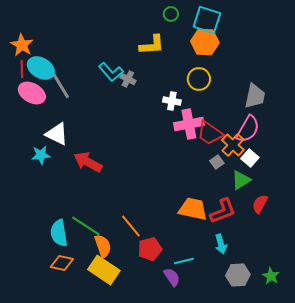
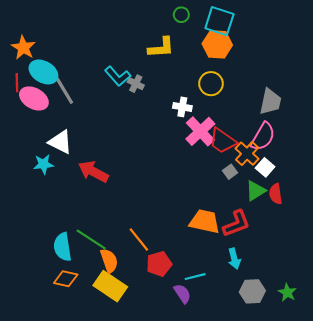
red line: (22, 69) -> (17, 83), moved
pink cross: (189, 124) -> (200, 131), turned -32
red semicircle: (260, 204) -> (276, 194), moved, turned -36

